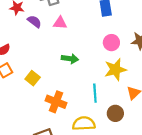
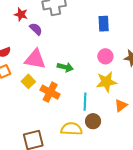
pink triangle: (60, 23) -> (35, 59), moved, size x1.6
orange cross: (56, 102) -> (50, 92), moved
brown circle: (115, 113) -> (93, 121), moved

